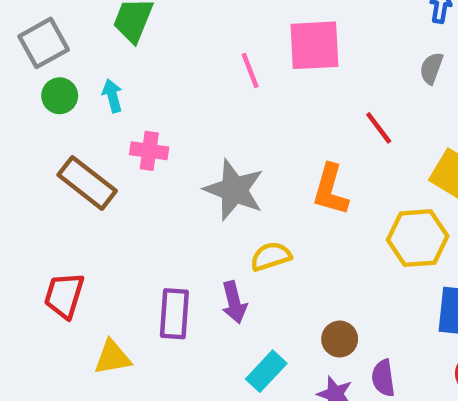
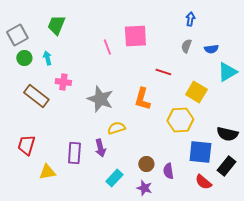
red line: (379, 128) -> (163, 72), turned -35
purple semicircle: (383, 378) -> (168, 171), moved

